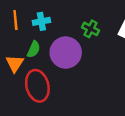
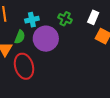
cyan cross: (41, 21) -> (32, 20), moved

